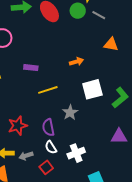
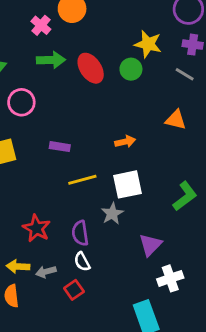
gray line: (99, 15) -> (185, 74), moved
white square: (92, 89) -> (127, 184), moved
red star: (18, 126) -> (36, 228), turned -30
purple triangle: (119, 136) -> (150, 245), moved, turned -48
white cross: (76, 153) -> (170, 278), moved

